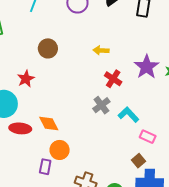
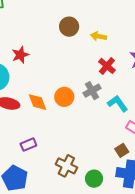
brown circle: (48, 48) -> (69, 27), moved
orange circle: (60, 150) -> (64, 97), moved
purple rectangle: (45, 167) -> (28, 145), turned 49

